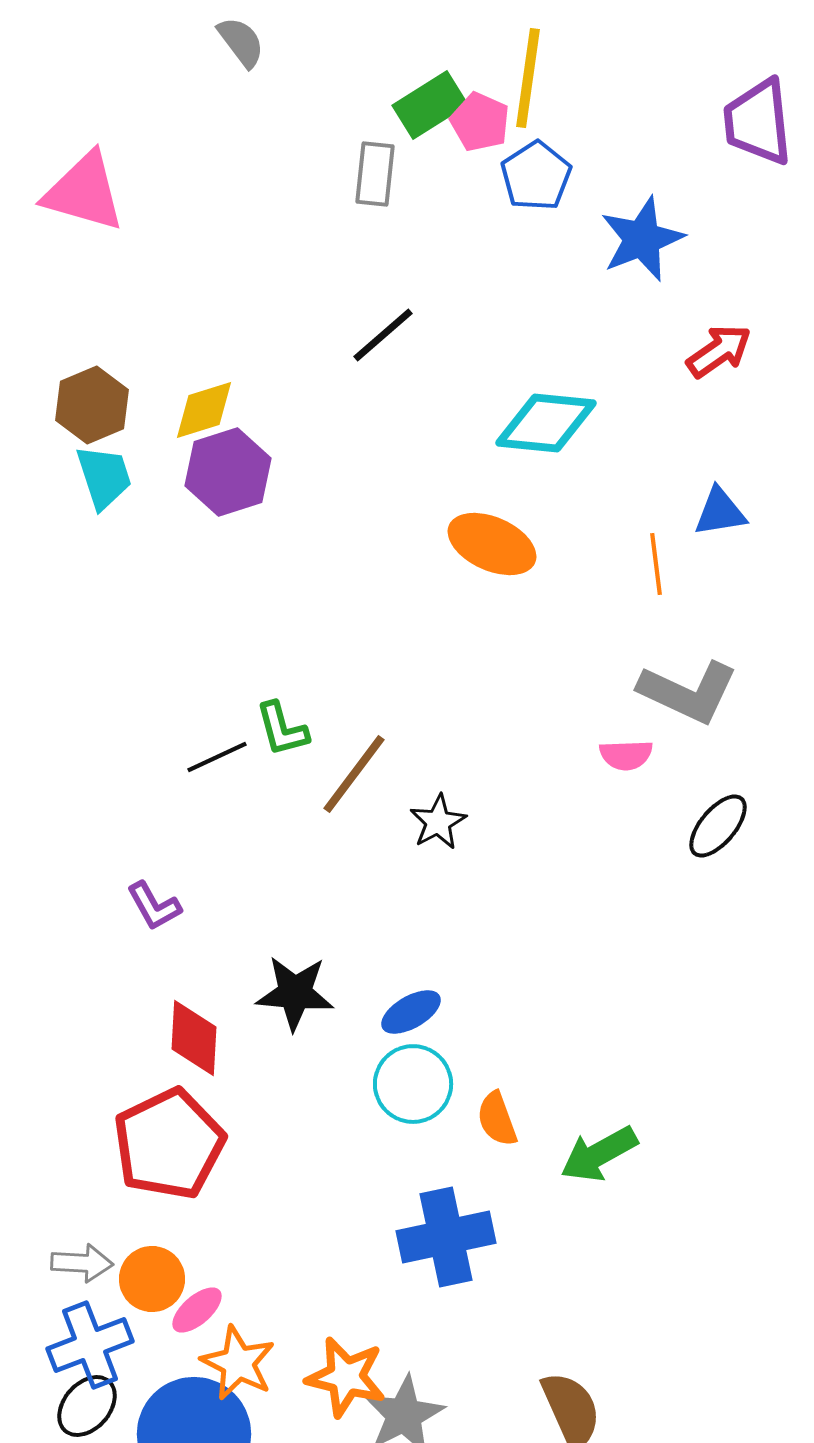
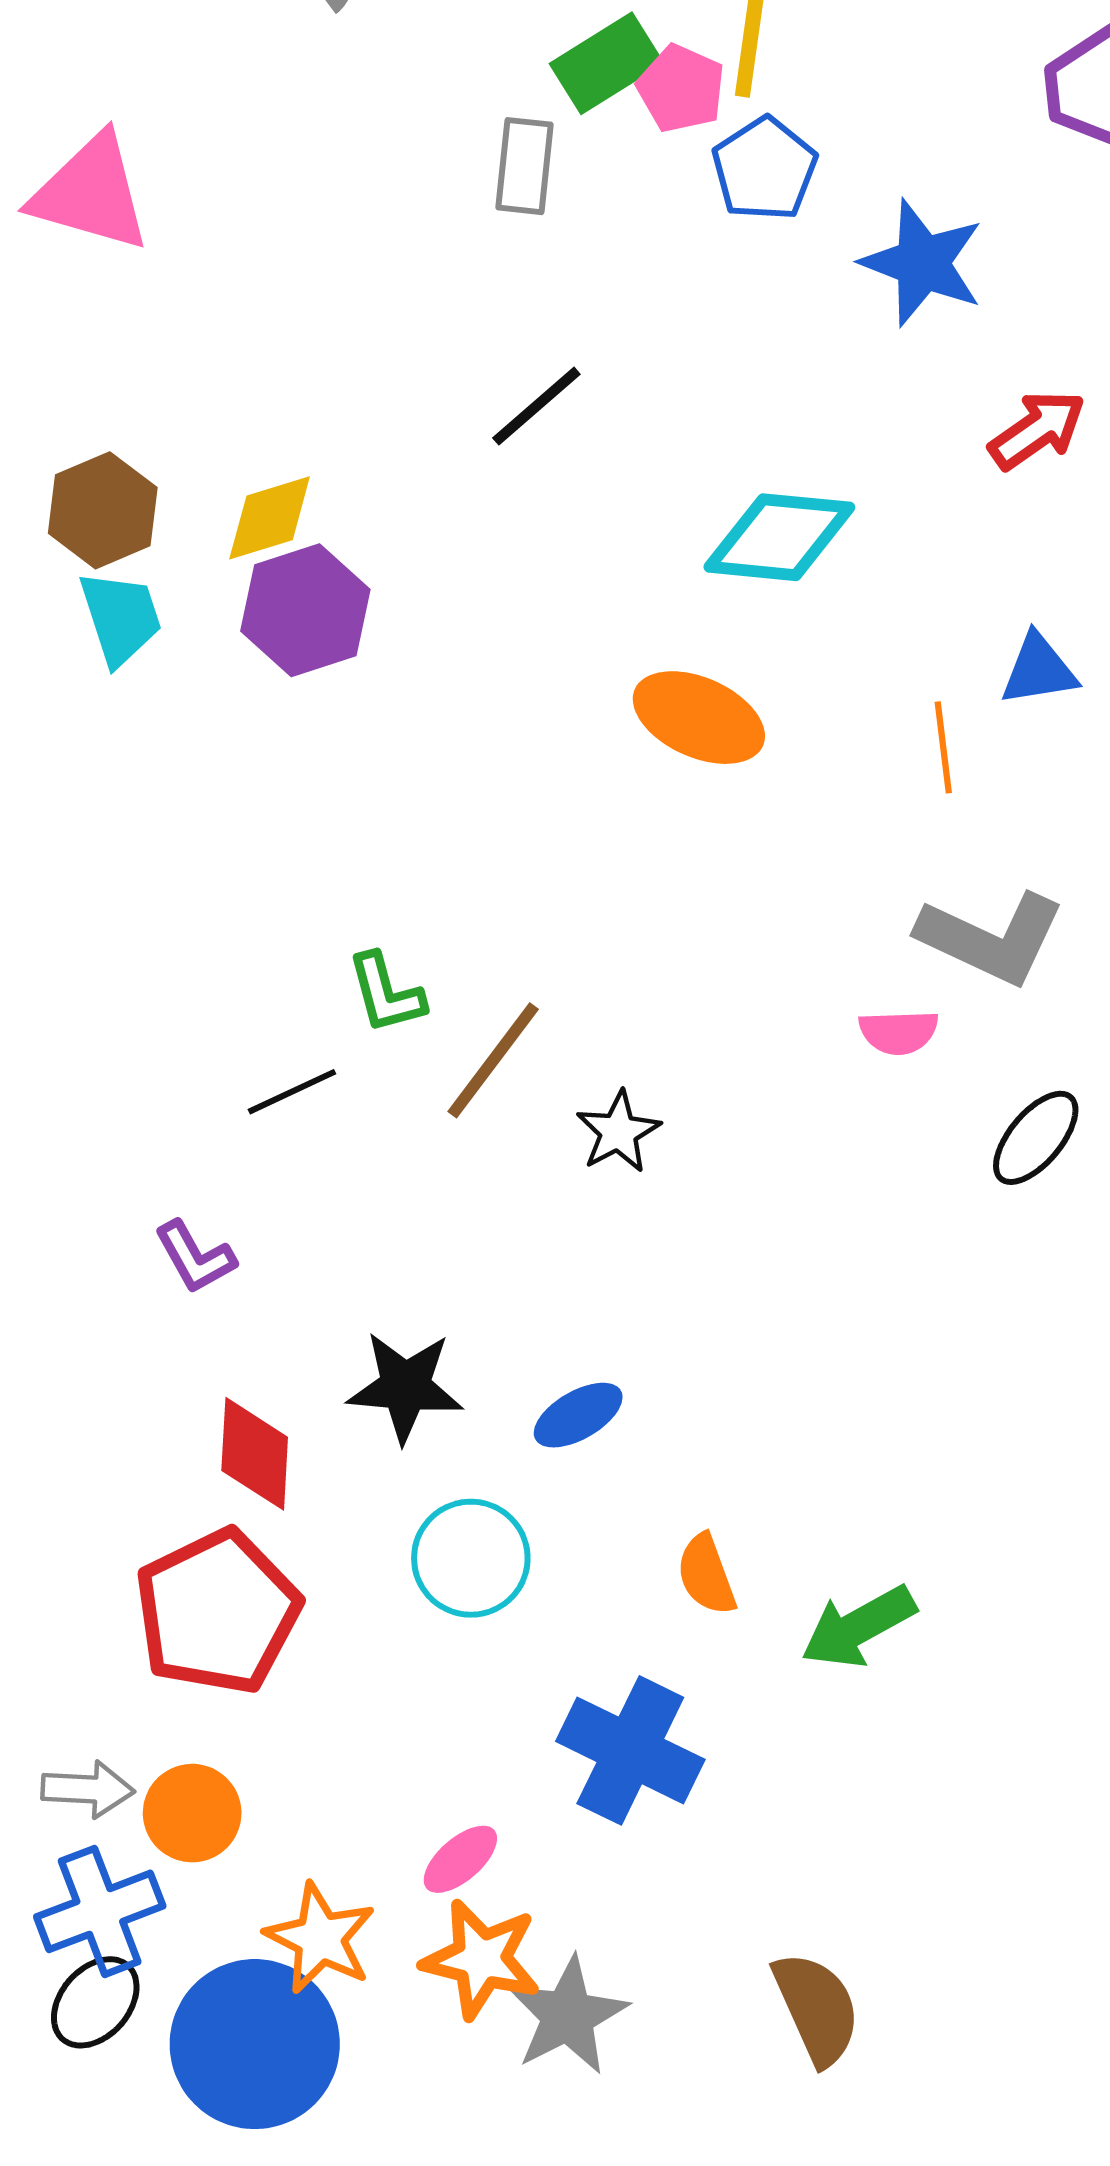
blue star: (642, 239) -> (922, 263), turned -30
black line: (217, 757) -> (292, 1092), moved
cyan circle: (413, 1084) -> (471, 1558), moved
blue cross: (446, 1237) -> (630, 1750), turned 38
pink ellipse: (197, 1310) -> (460, 1859), moved

